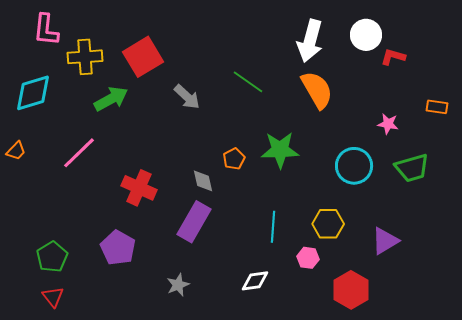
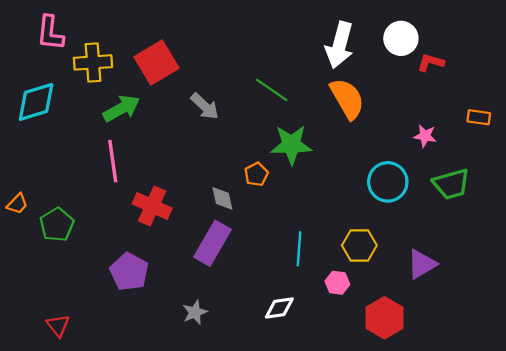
green star: (280, 150) -> (291, 145), moved
orange trapezoid: (16, 151) -> (17, 204), moved
pink line: (79, 153) -> (113, 161), moved, turned -54
green pentagon: (52, 257) -> (57, 225), moved

